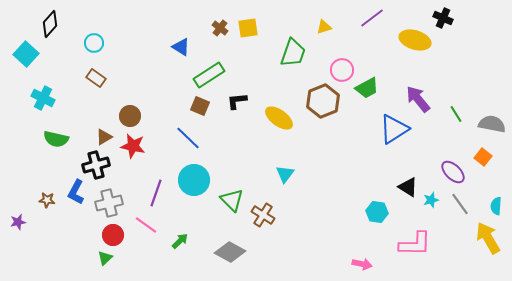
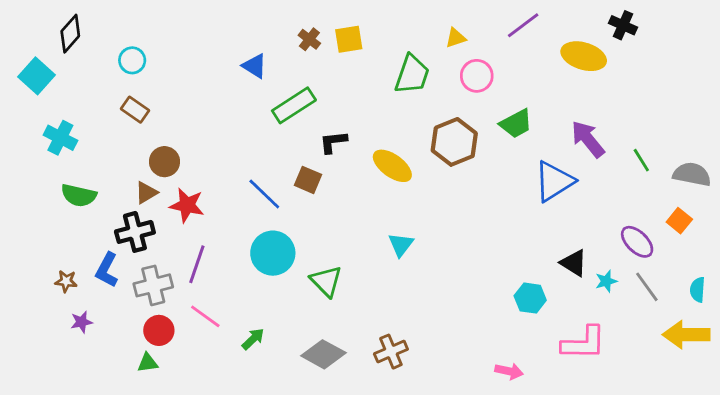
pink circle: (342, 70) -> (477, 76), moved
brown square: (200, 106) -> (308, 180), moved
brown circle: (130, 116) -> (164, 162), moved
purple line: (156, 193) -> (197, 264), moved
brown cross: (263, 215) -> (391, 352), moved, turned 35
purple star: (18, 222) -> (82, 322), moved
yellow arrow: (488, 238) -> (686, 335), turned -60
green triangle: (105, 258) -> (148, 363), turned 35

